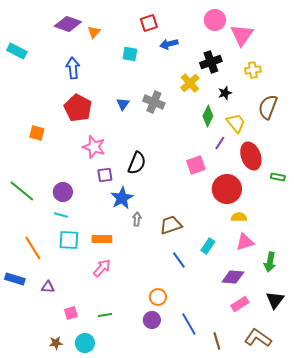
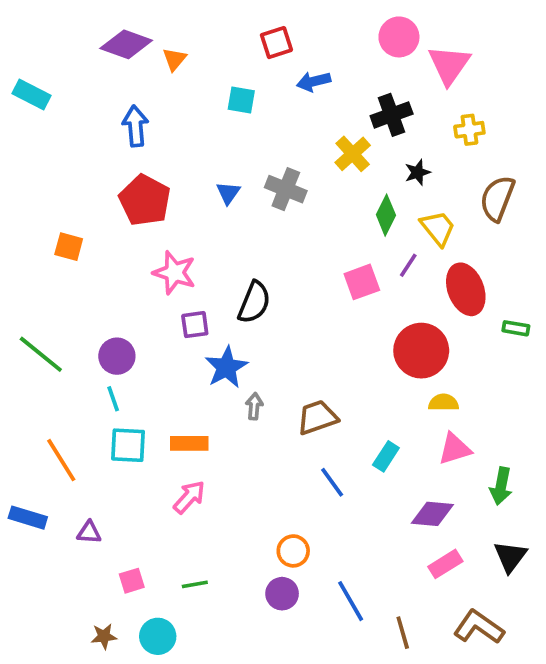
pink square: (196, 165) -> (362, 282), moved
cyan line: (61, 215) -> (113, 399), turned 56

